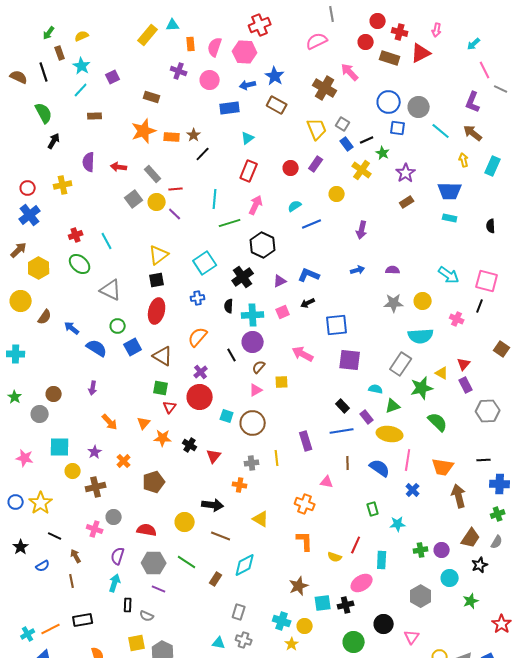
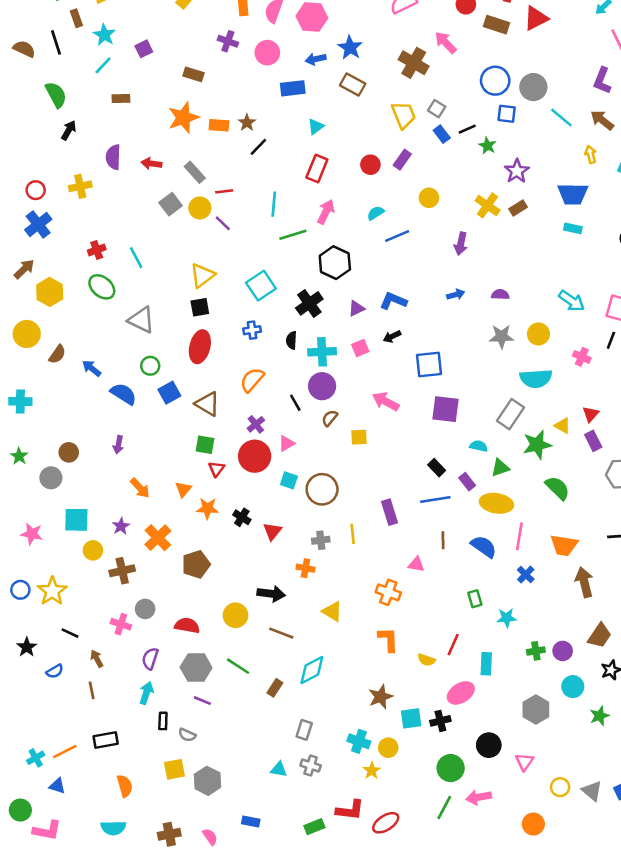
yellow cross: (362, 170) -> (488, 205), moved
pink triangle: (256, 390) -> (286, 443), moved
orange cross: (124, 461) -> (158, 538), size x1.5

